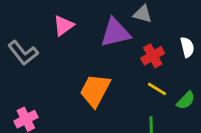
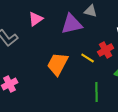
red cross: (153, 56) -> (106, 50), moved
yellow line: (157, 89) -> (88, 58), moved

